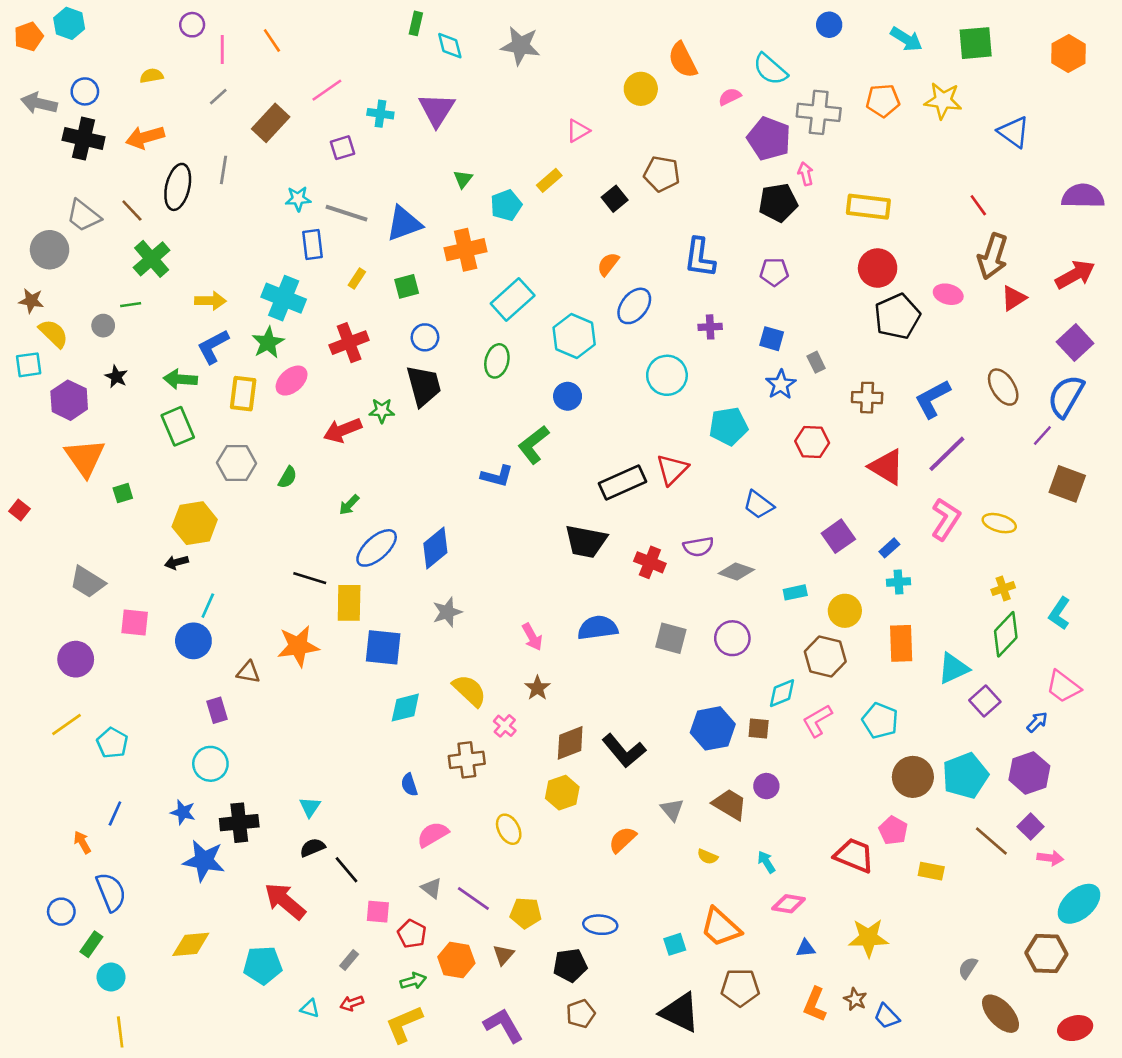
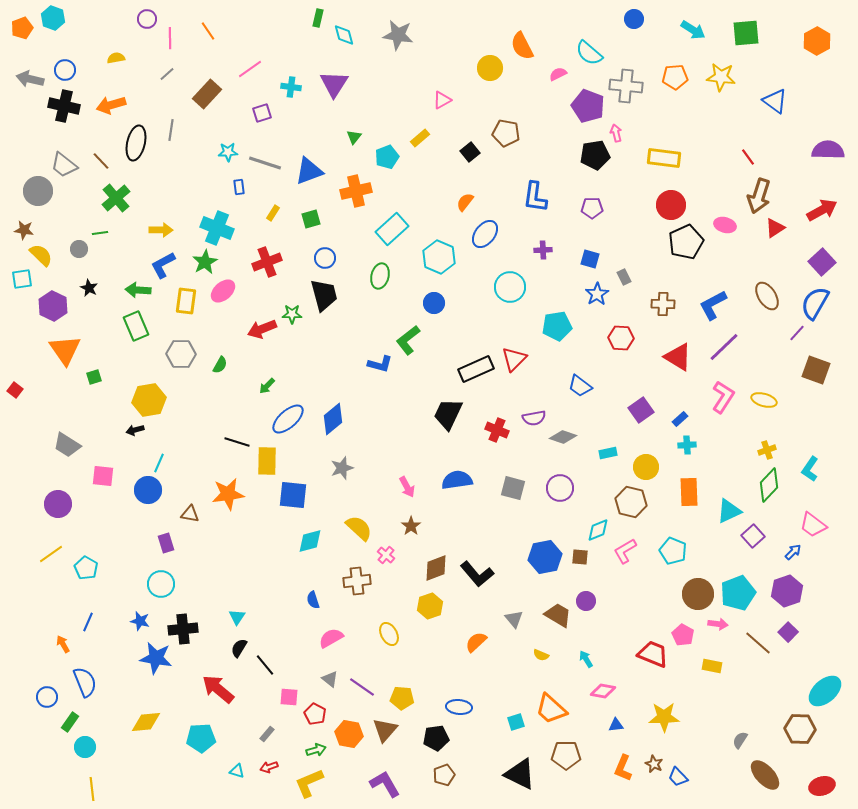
blue rectangle: (312, 244) -> (239, 187), size x0.7
black trapezoid: (586, 541) -> (448, 414), turned 104
black semicircle: (312, 848) -> (239, 648), turned -36
pink arrow: (1050, 858) -> (718, 624), moved
brown triangle: (503, 955) -> (385, 730), size x1.5

